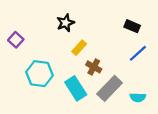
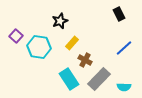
black rectangle: (132, 26) -> (119, 14), moved, turned 40
cyan hexagon: (40, 74) -> (39, 47), moved

